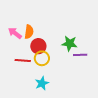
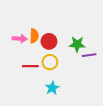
pink arrow: (15, 33) -> (20, 39), turned 152
red circle: (38, 46) -> (49, 41), moved

